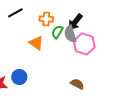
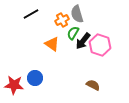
orange cross: (46, 19) -> (62, 20), turned -32
black arrow: (75, 22) -> (83, 41), moved
gray semicircle: (70, 34) -> (77, 14), moved

